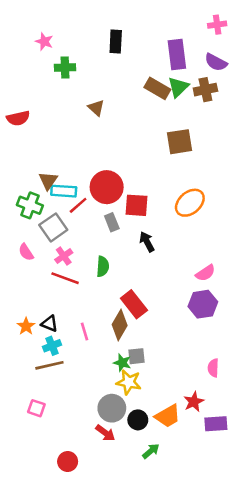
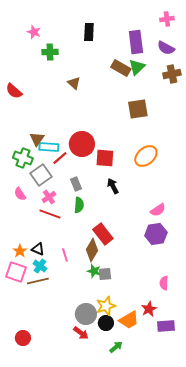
brown cross: (205, 90) -> (172, 74), moved
red semicircle: (18, 118) -> (14, 91), turned 54
gray rectangle: (112, 222) -> (76, 184), moved
cyan cross: (52, 346) -> (40, 266), turned -32
green star: (122, 363) -> (94, 271), moved
yellow star: (129, 382) -> (106, 306), moved, turned -30
pink square: (36, 408) -> (16, 272), moved, size x1.5
red circle: (68, 462) -> (23, 338), moved

